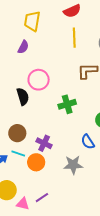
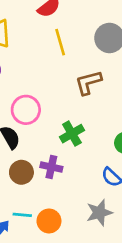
brown circle: (17, 133) -> (21, 172), moved
purple cross: (44, 143) -> (51, 167), moved

